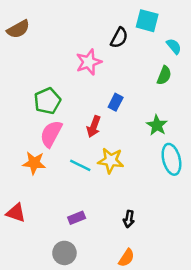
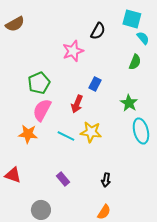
cyan square: (147, 21) -> (132, 19), moved
purple rectangle: (77, 218) -> (63, 179), turned 72
gray circle: (64, 253) -> (41, 210), moved

